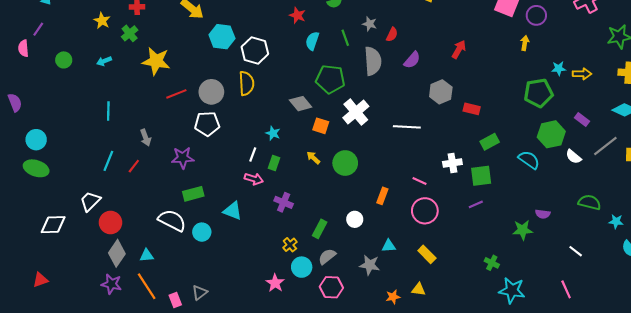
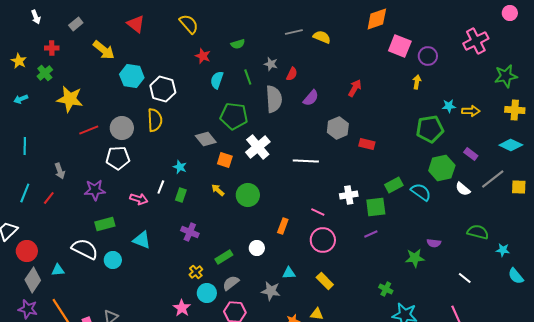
green rectangle: (490, 142) -> (394, 185), moved
pink arrow: (254, 179) -> (139, 199), moved
green rectangle: (320, 229) -> (224, 257), turned 30
cyan triangle: (147, 255) -> (58, 270), moved

